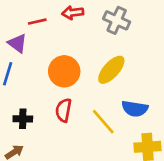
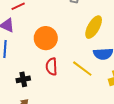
yellow ellipse: (111, 70) -> (94, 27), moved

